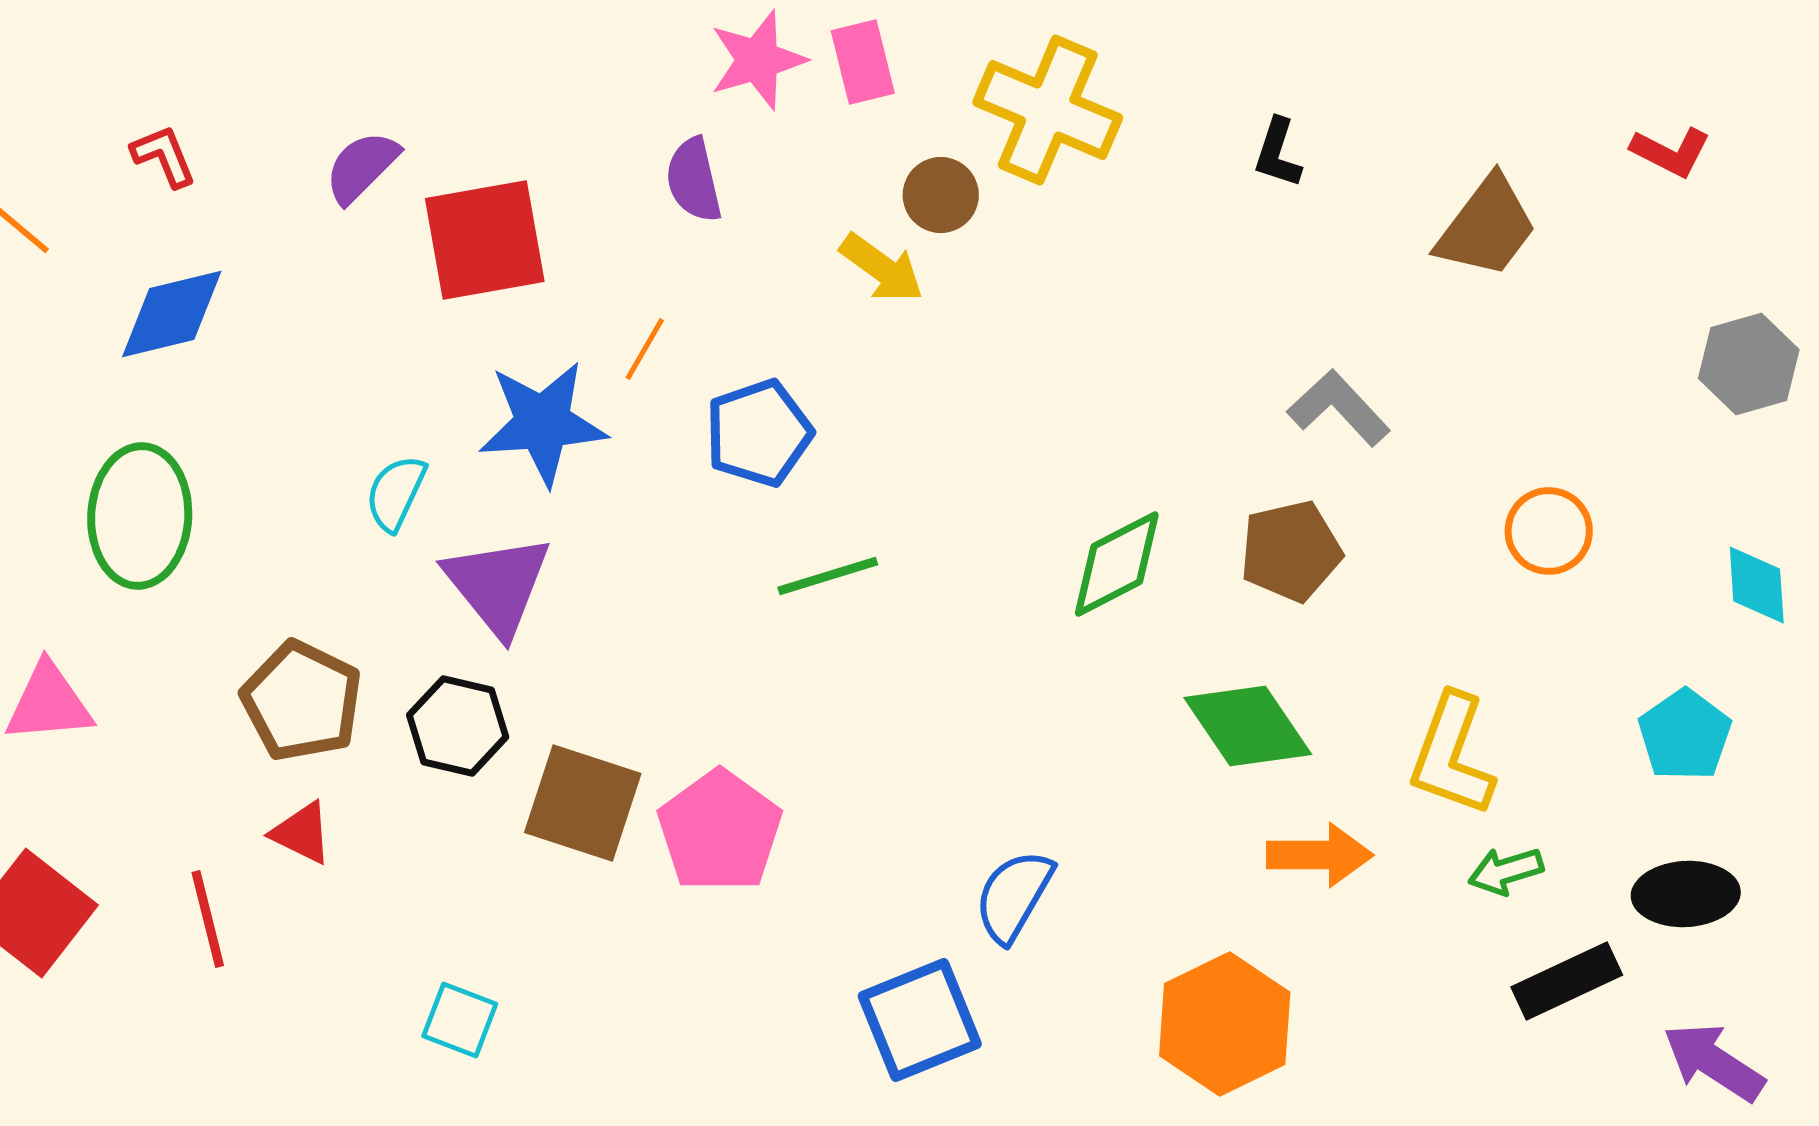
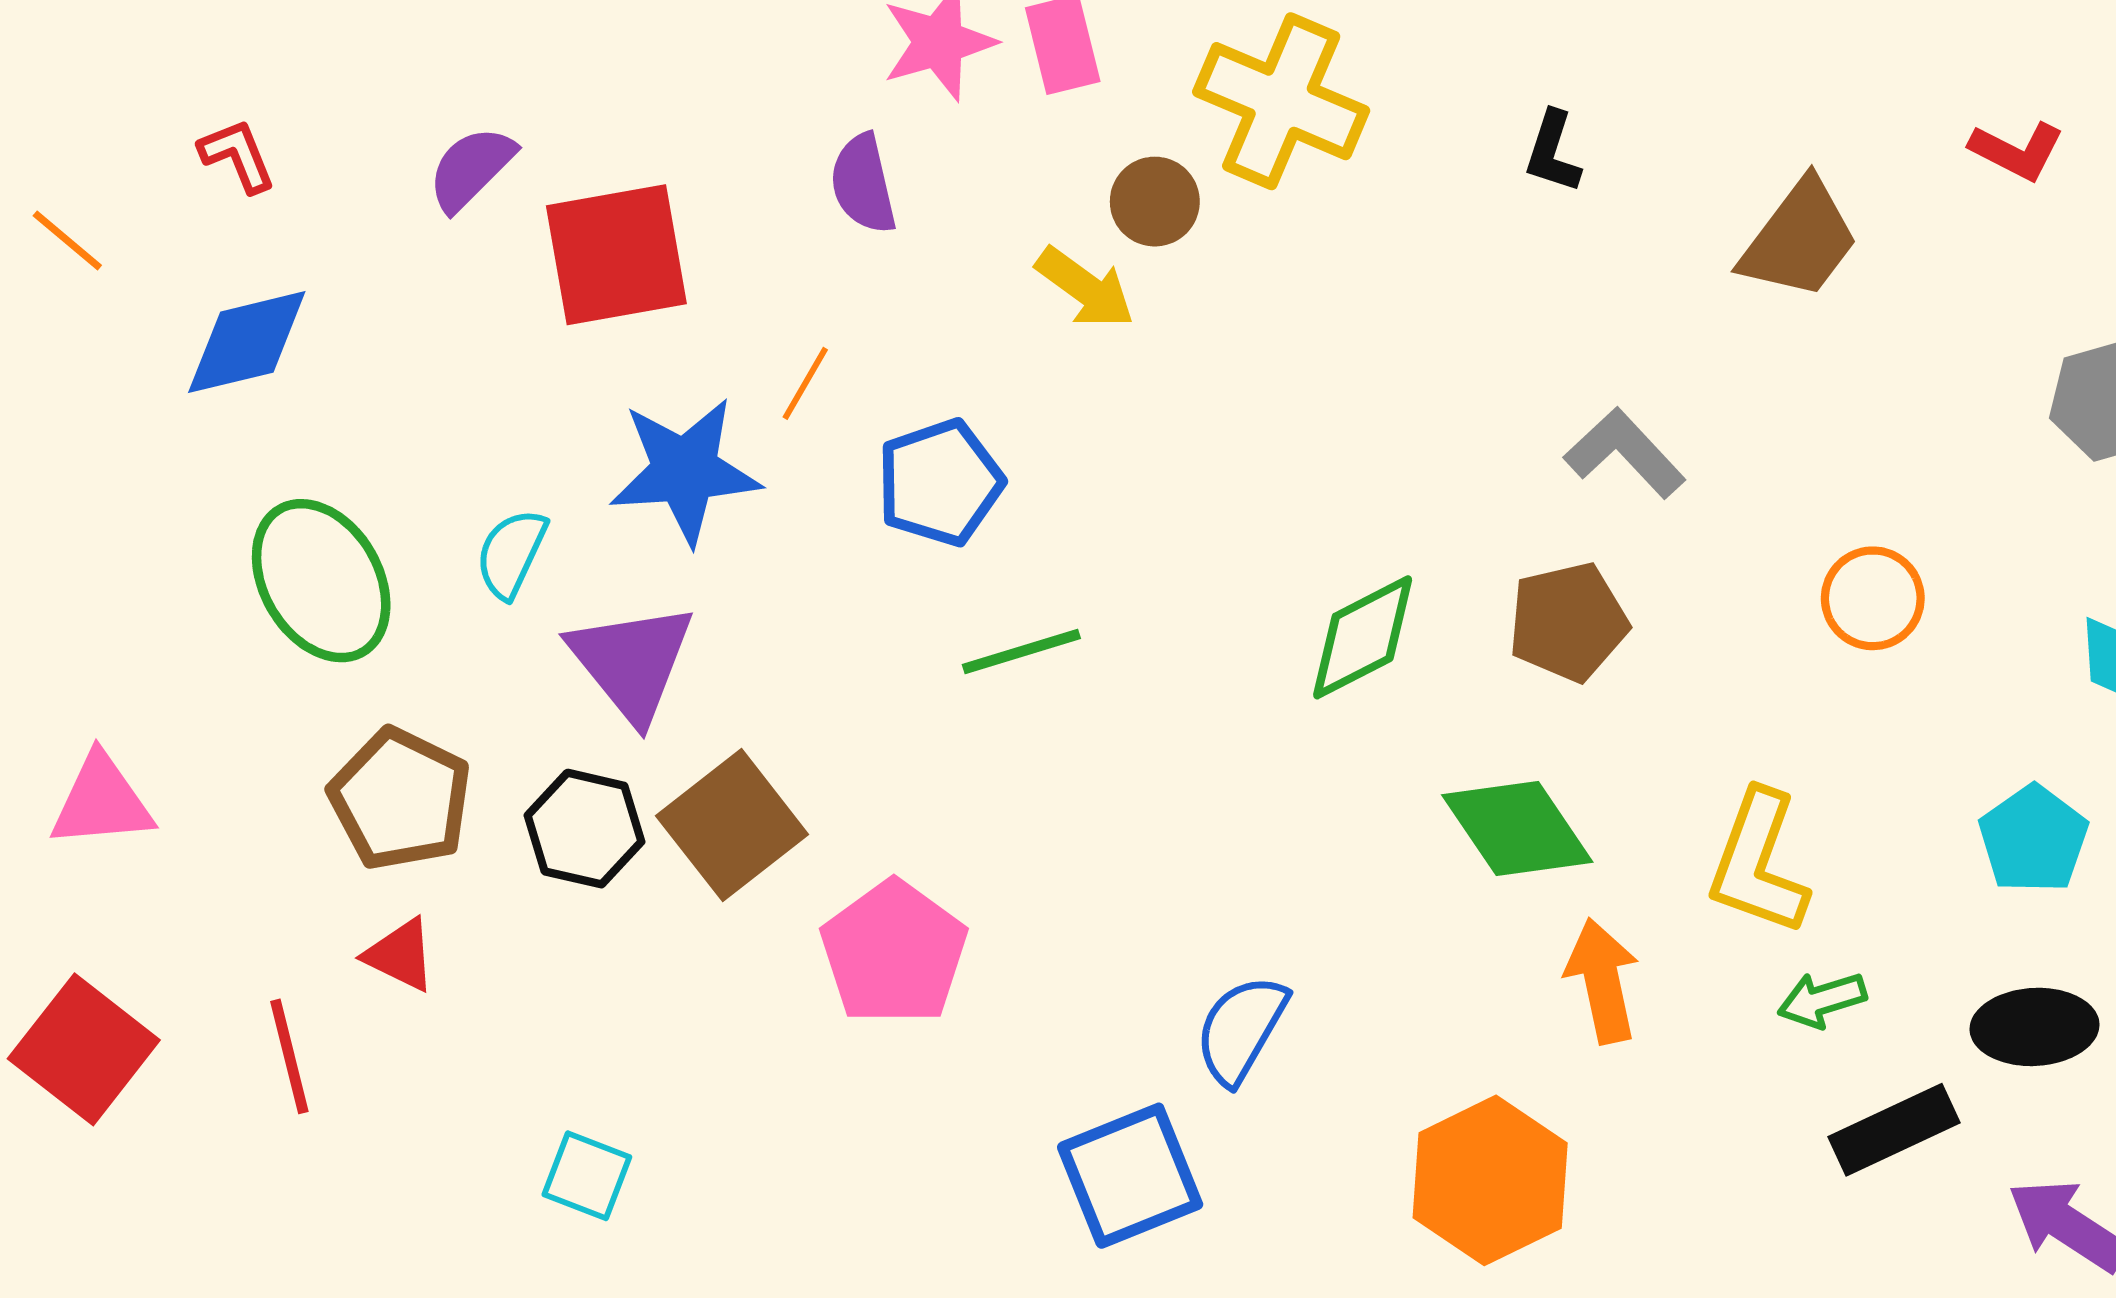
green ellipse: (140, 516) -> (321, 581), moved, turned -33
brown square: (583, 803) -> (732, 825), moved, turned 34
orange arrow: (1320, 855) -> (1602, 981), turned -102

